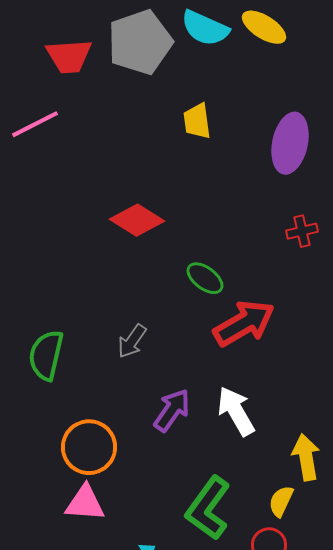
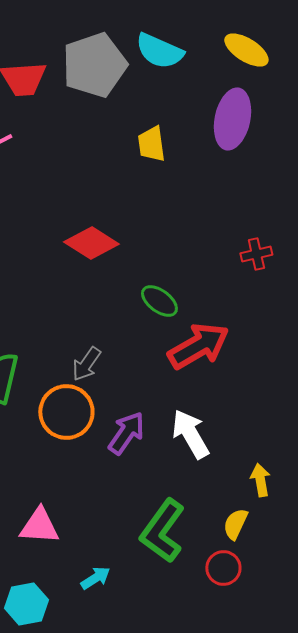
yellow ellipse: (264, 27) -> (246, 50), moved
purple ellipse: (290, 143) -> (232, 119), moved
orange circle: (89, 447) -> (66, 412), moved
yellow arrow: (306, 457) -> (260, 480), size x0.7

